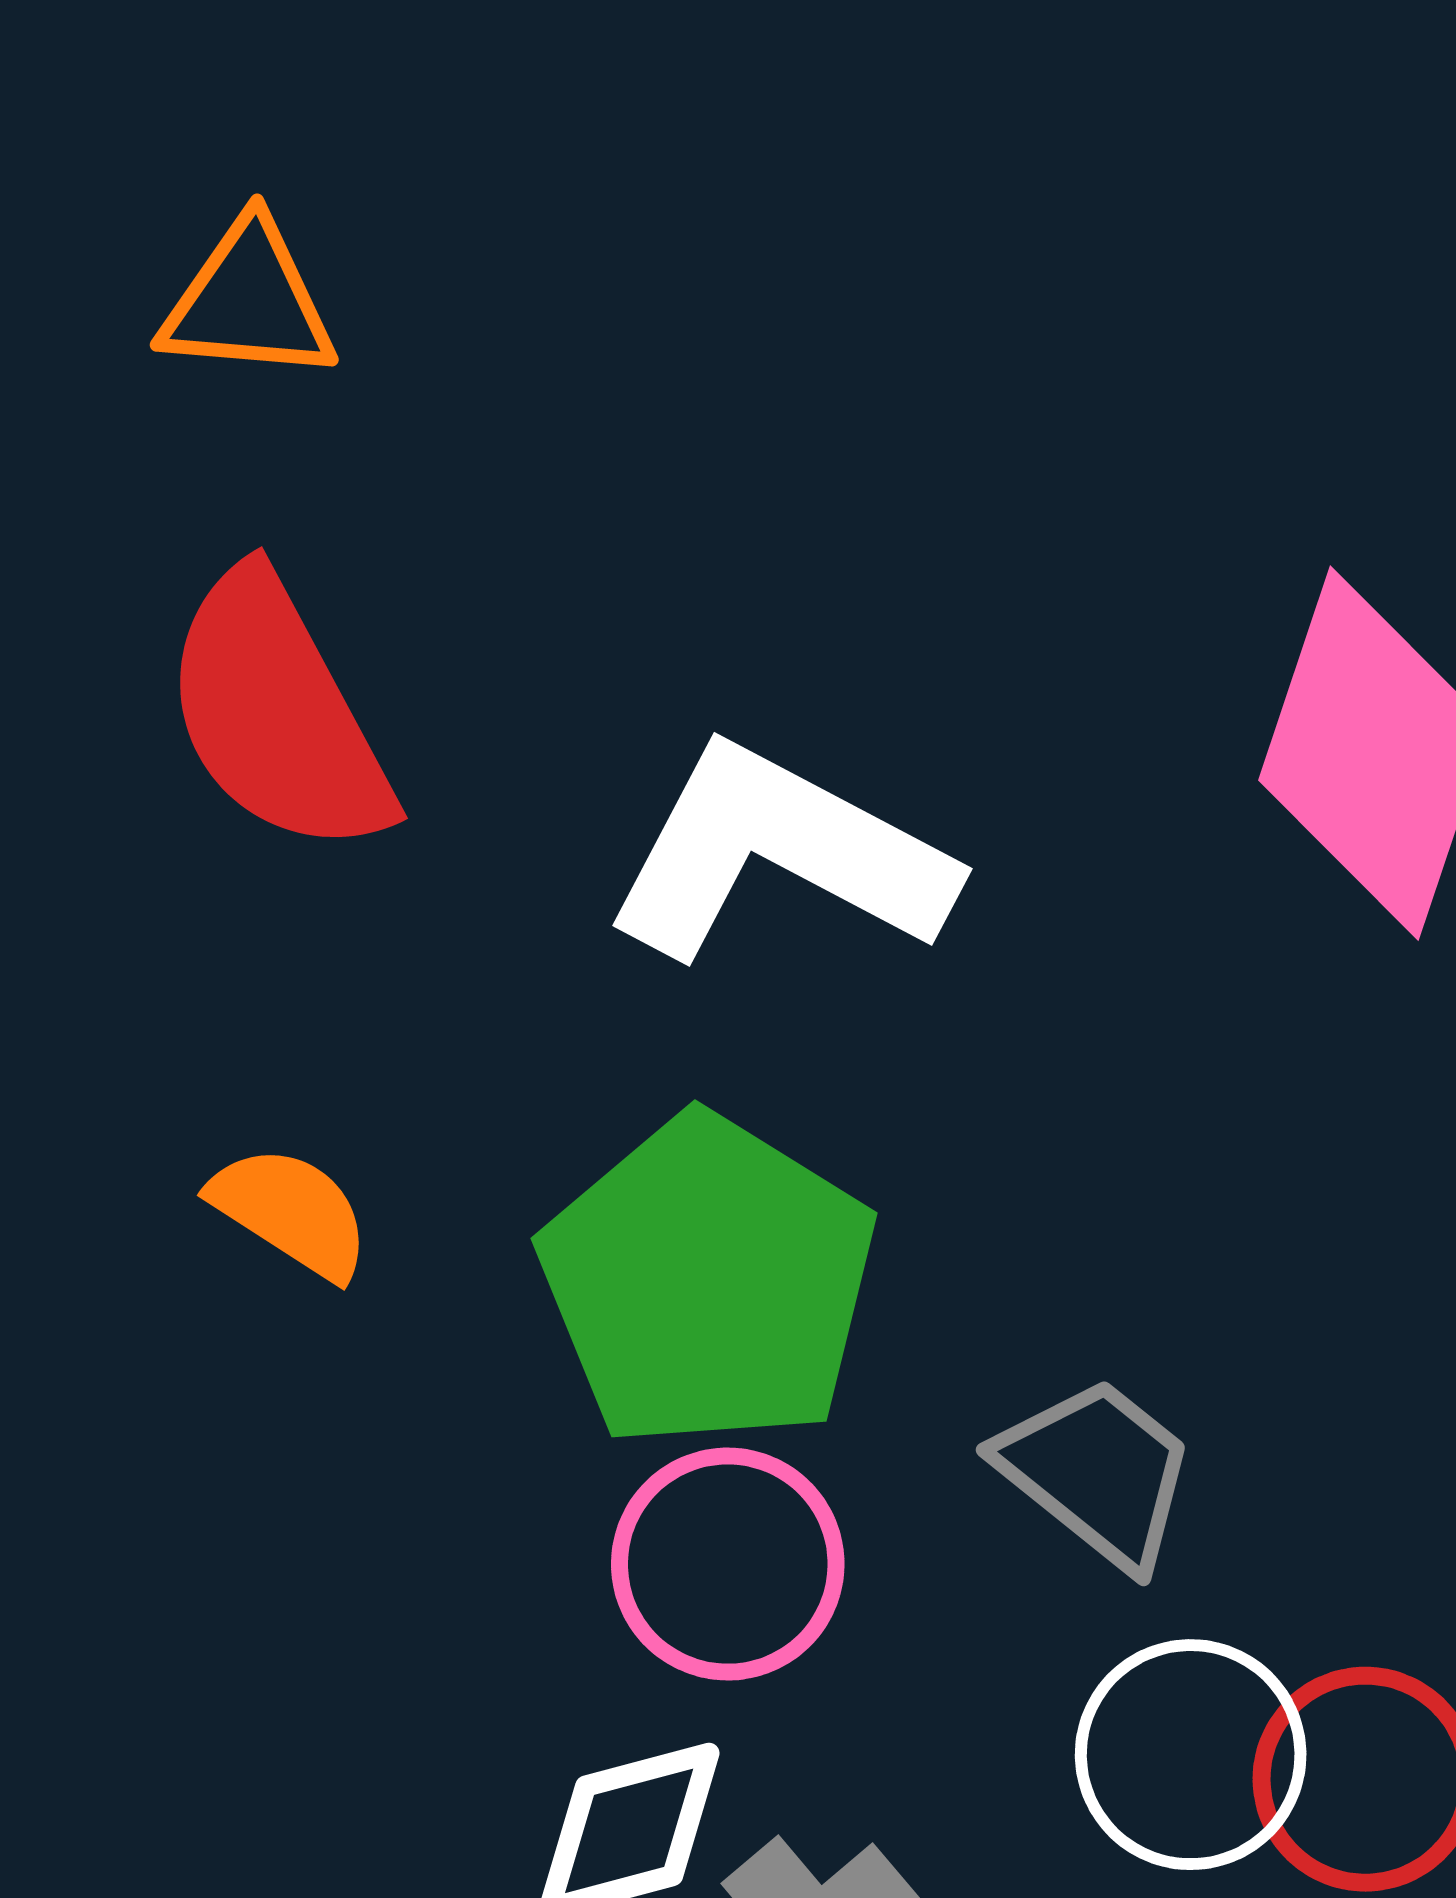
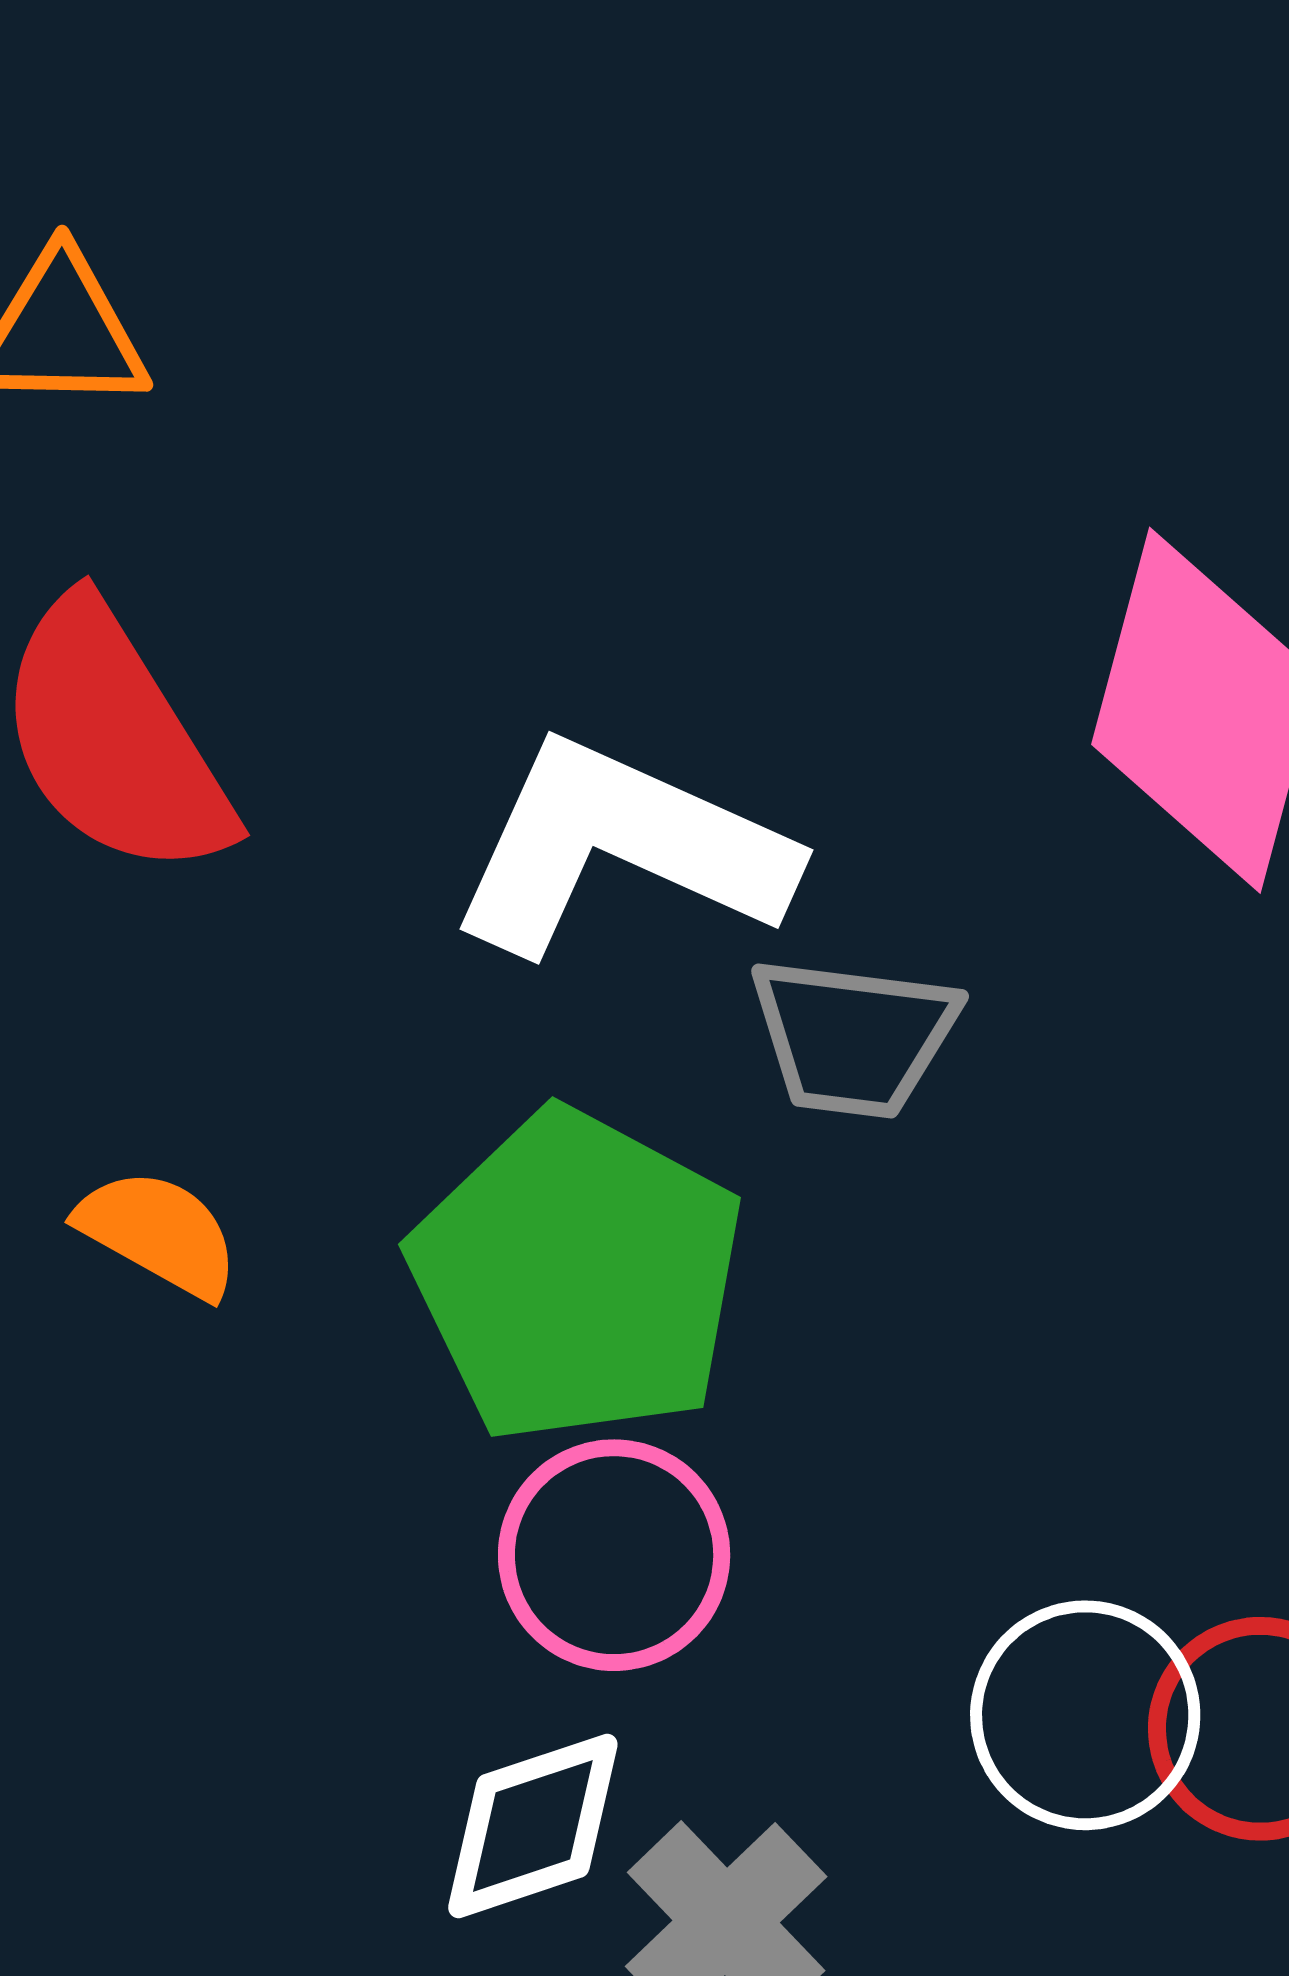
gray trapezoid: (1097, 1472) -> (853, 1037), moved, turned 152

